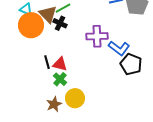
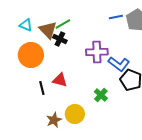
orange circle: (31, 25) -> (31, 55), moved
black line: (47, 62) -> (42, 88), moved
green cross: (60, 79) -> (101, 95), moved

